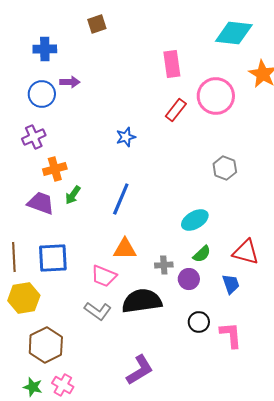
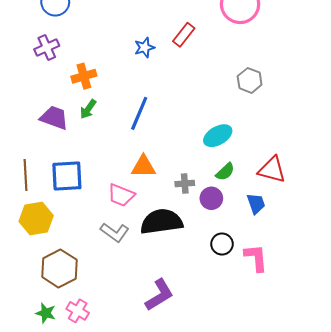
red rectangle: (176, 110) -> (184, 35), moved
orange cross: (55, 169) -> (84, 76), moved

